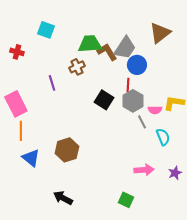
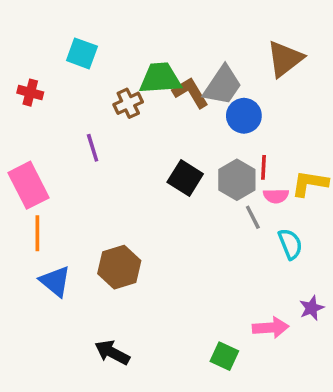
brown cross: (77, 67) -> (128, 103), moved
red line: (128, 85) -> (263, 167), moved
pink arrow: (144, 170) -> (271, 328), moved

